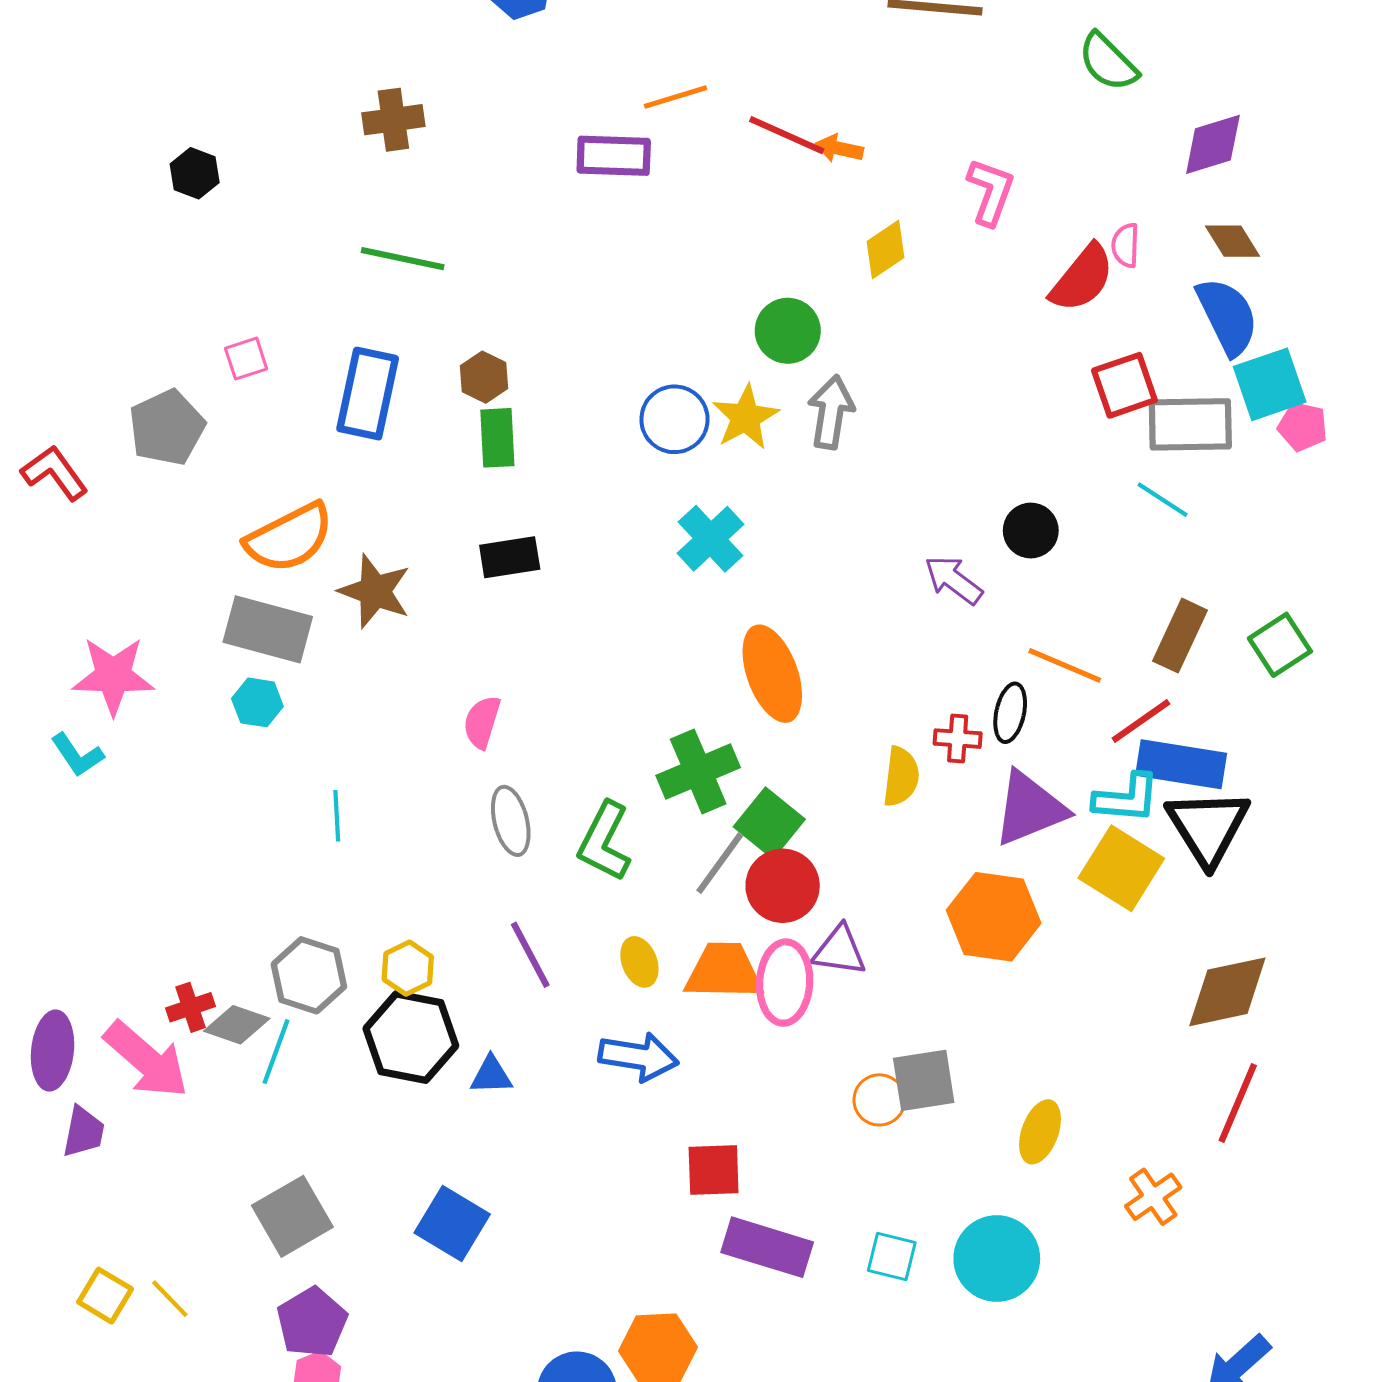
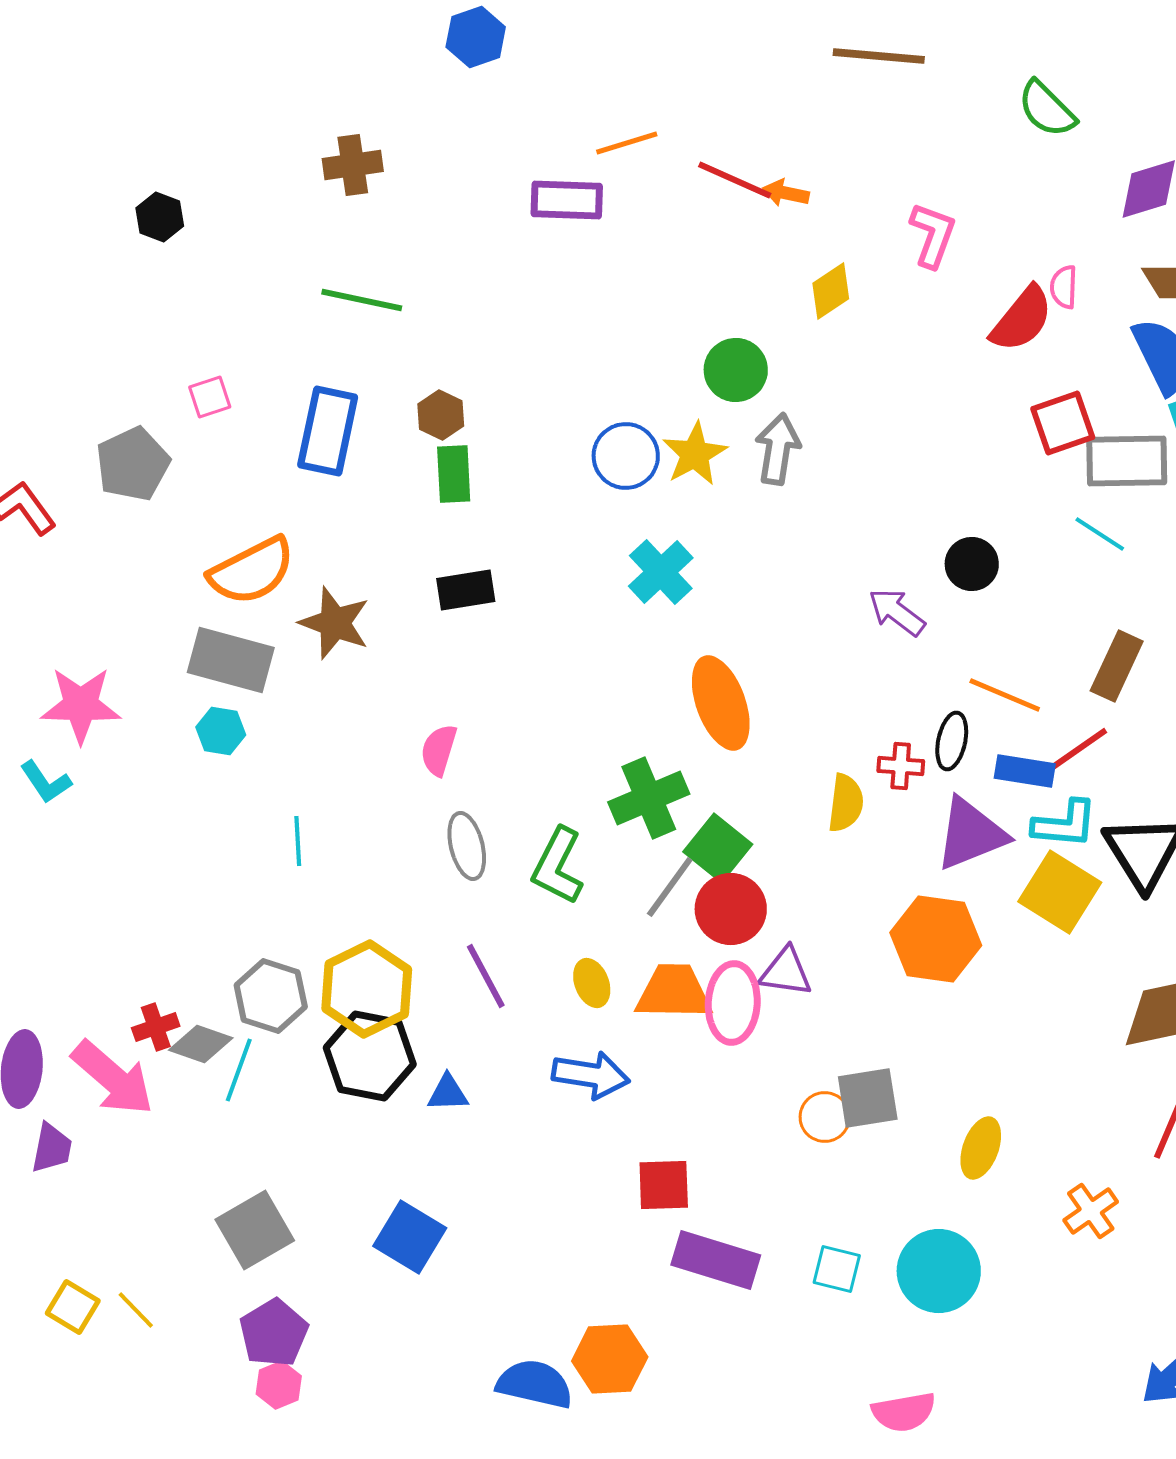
blue rectangle: (1181, 764) -> (1025, 771), moved, size x0.7
yellow hexagon: (408, 968) -> (367, 989), size x1.8

